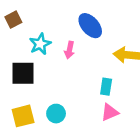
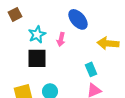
black square: (23, 73) -> (37, 58), moved
cyan rectangle: (106, 87) -> (91, 69), turned -32

